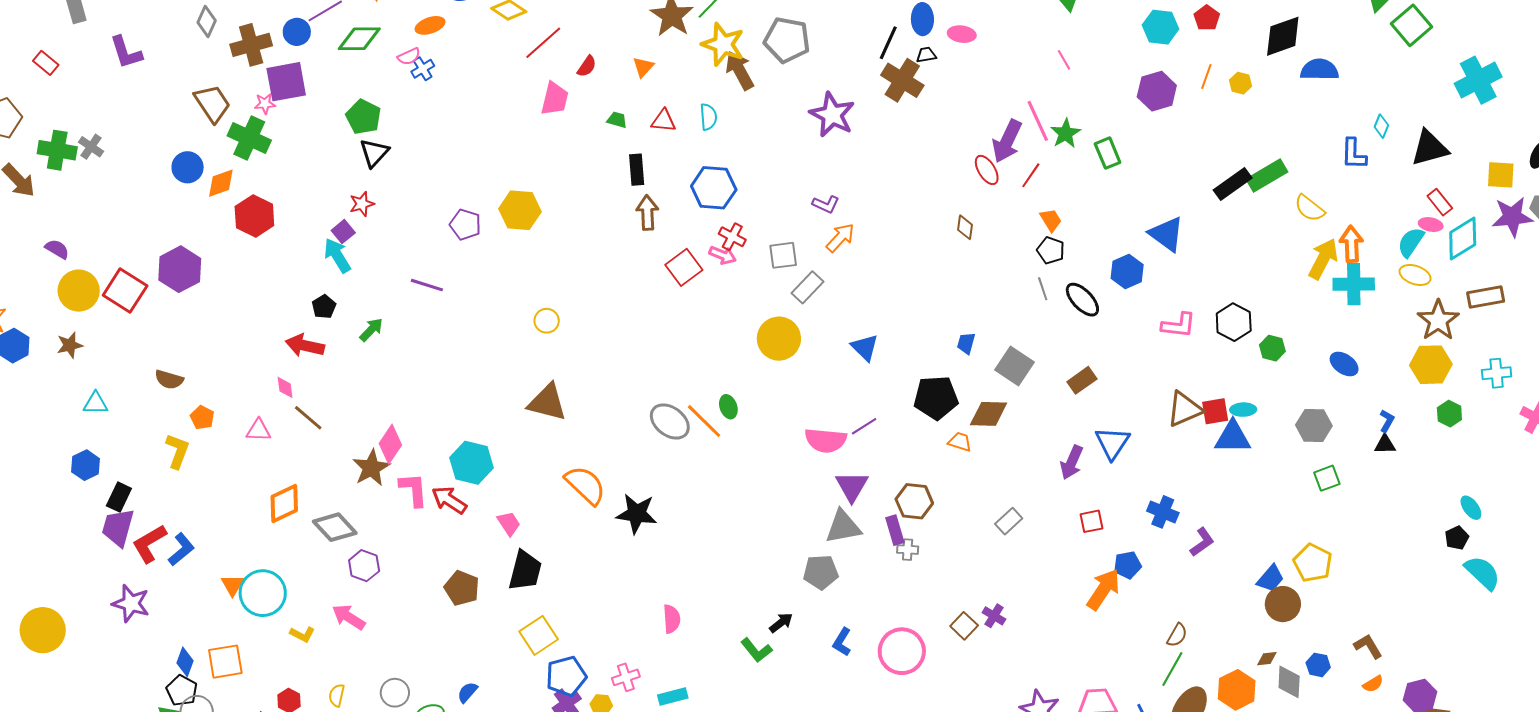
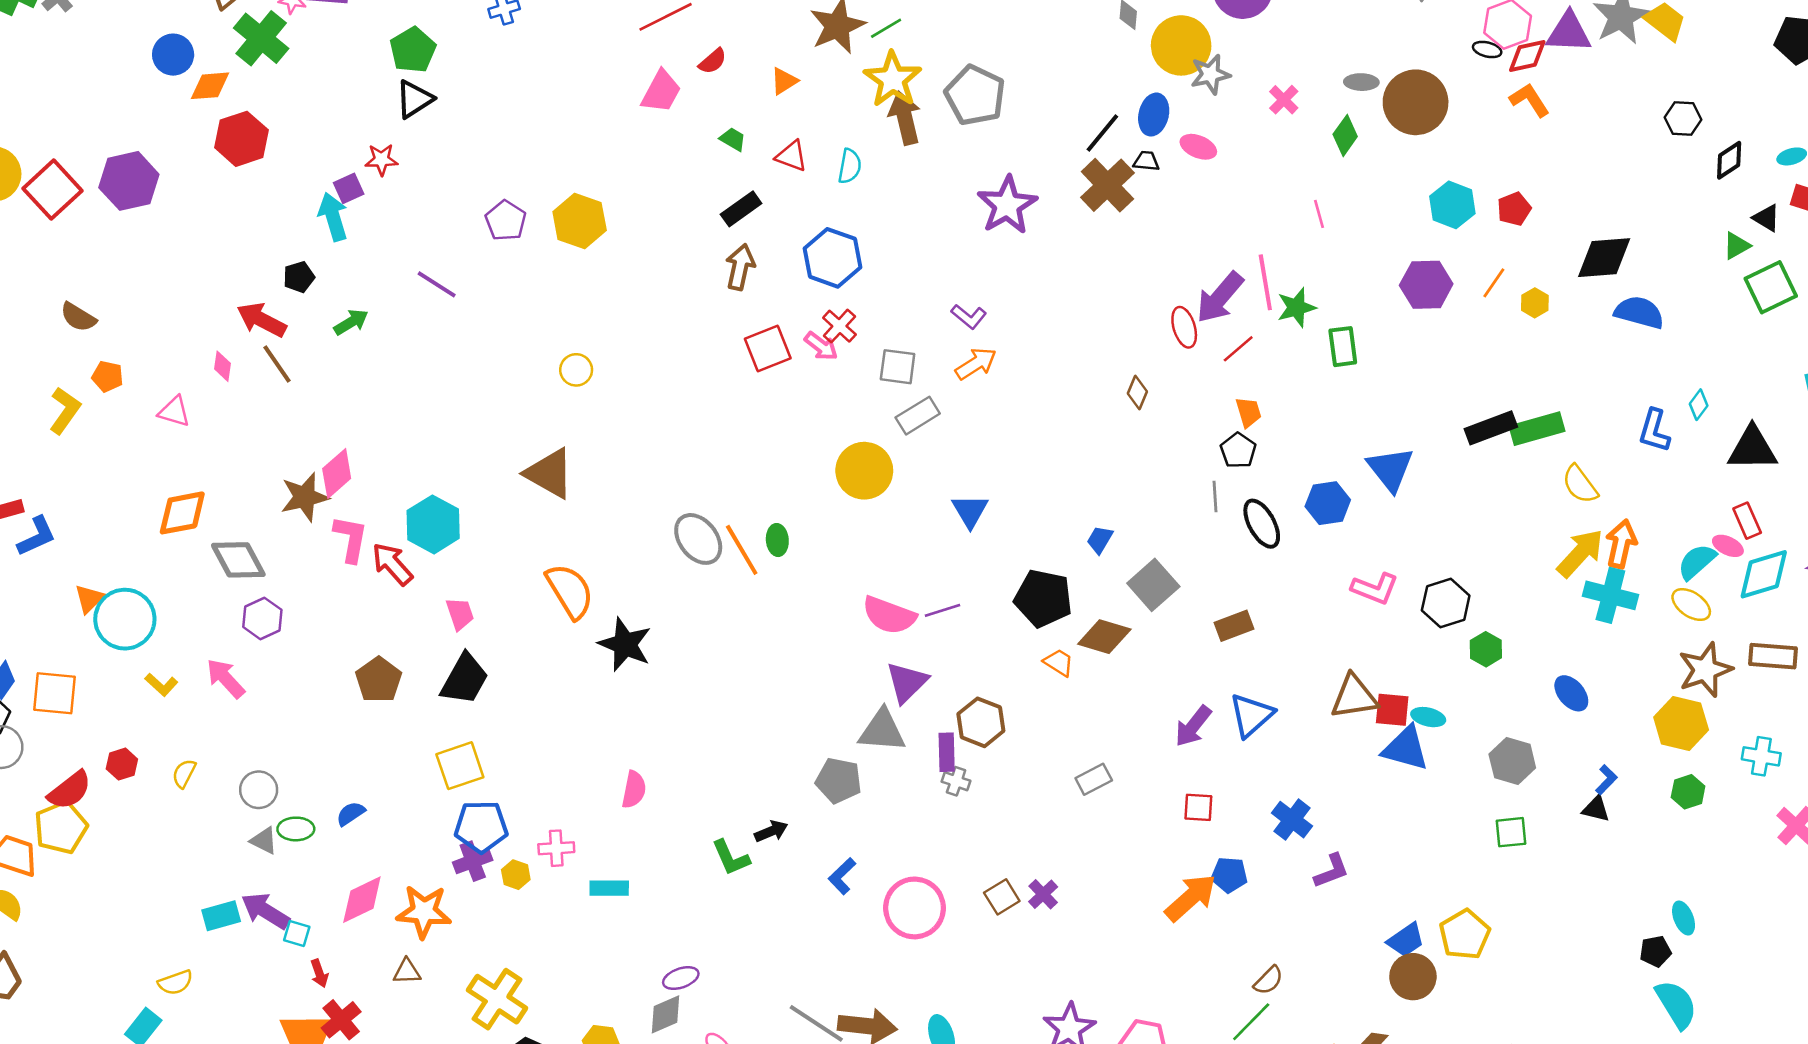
black rectangle: (637, 170) -> (741, 209), turned 44
orange pentagon: (202, 418) -> (108, 376), turned -30
brown line: (308, 418) -> (277, 364), moved

